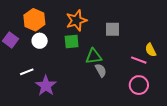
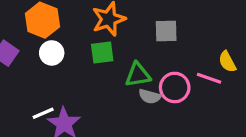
gray semicircle: (101, 70) -> (150, 96), turned 136
white line: (27, 72) -> (43, 113), moved
pink circle: (139, 85) -> (175, 87), moved

